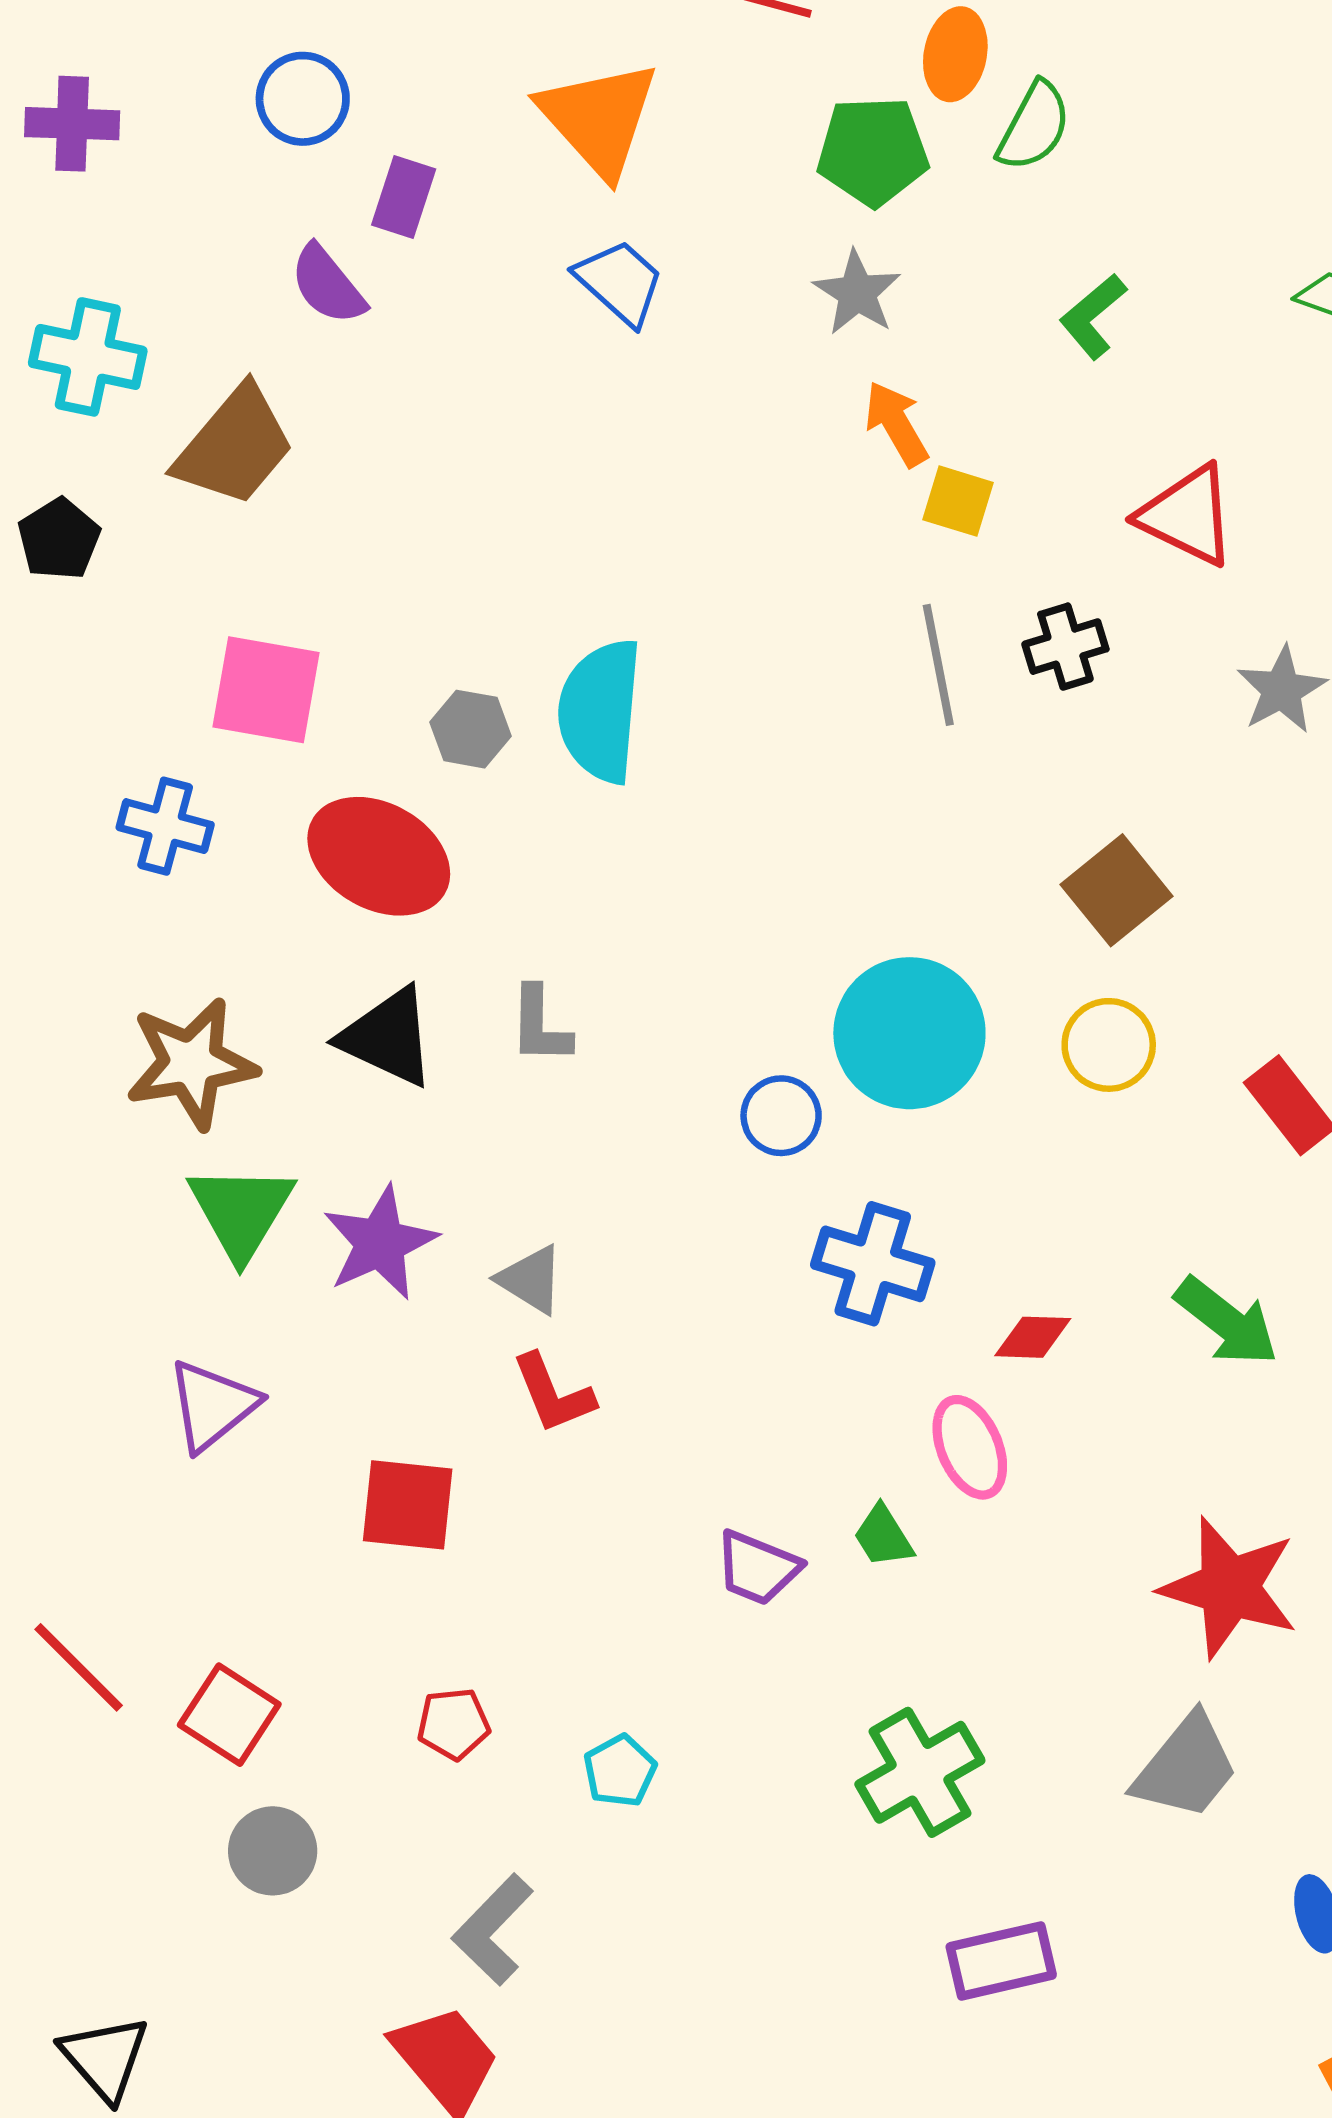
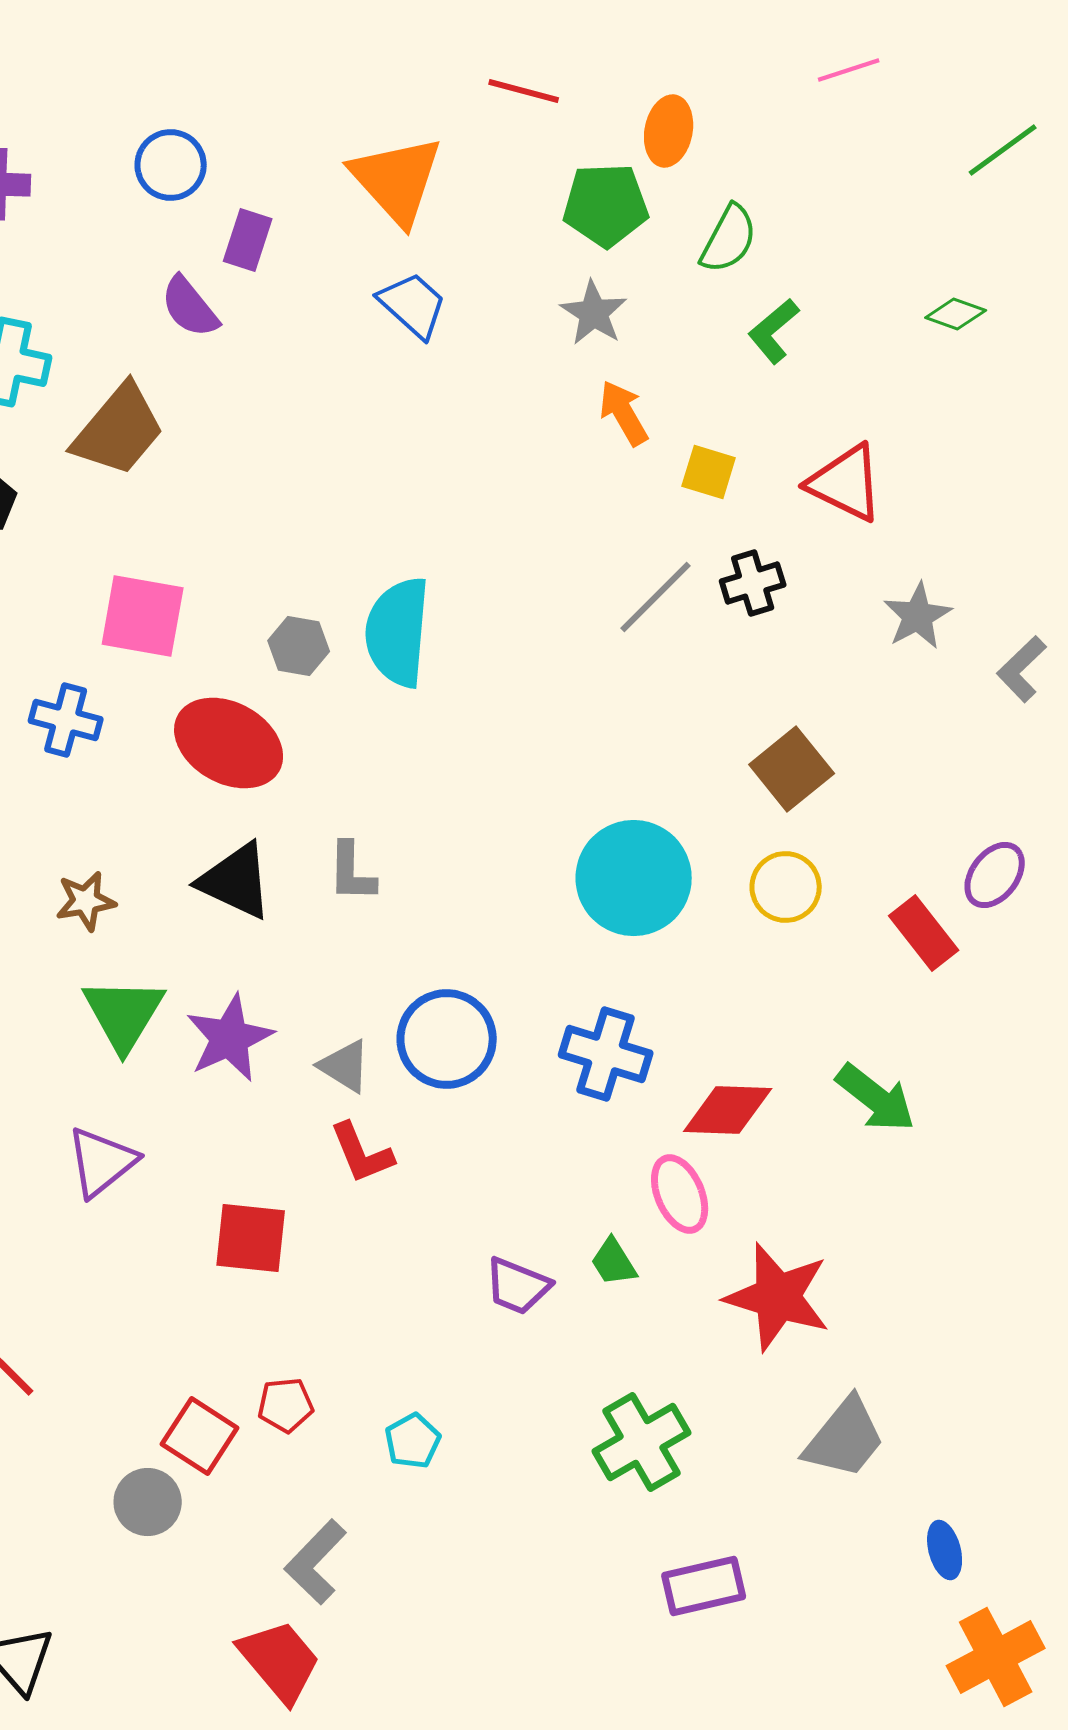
green semicircle: (1034, 126) -> (729, 239), moved
yellow square: (958, 501) -> (709, 472), moved
gray line: (938, 665) -> (656, 597), turned 56
brown star: (191, 1063) -> (86, 901), size x0.6
blue circle: (781, 1116) -> (447, 1039), moved, size x1.6
red diamond: (1033, 1337) -> (728, 1110), size x1.5
red star: (1229, 1587) -> (778, 1297), moved
red square: (229, 1715) -> (200, 1436), moved

